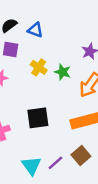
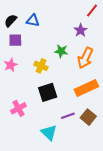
yellow cross: (39, 67) -> (41, 66), moved
purple line: (55, 163) -> (68, 116), moved, turned 32

